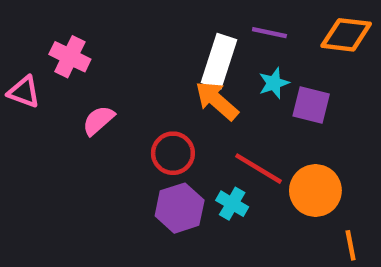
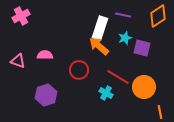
orange diamond: (346, 35) -> (158, 16), turned -40
pink cross: (70, 57) -> (21, 16), moved, turned 36
pink triangle: (24, 92) -> (18, 61), moved
pink semicircle: (98, 120) -> (45, 55), turned 42
purple hexagon: (180, 208) -> (46, 95), moved

